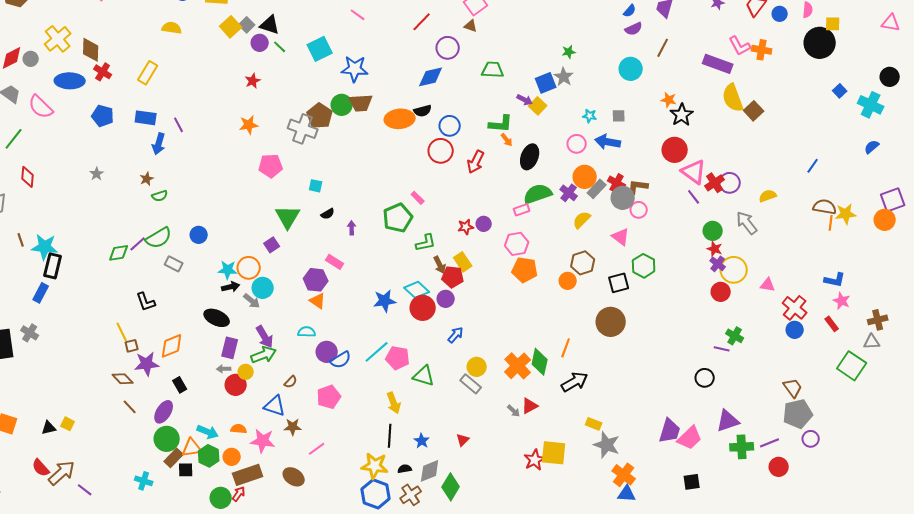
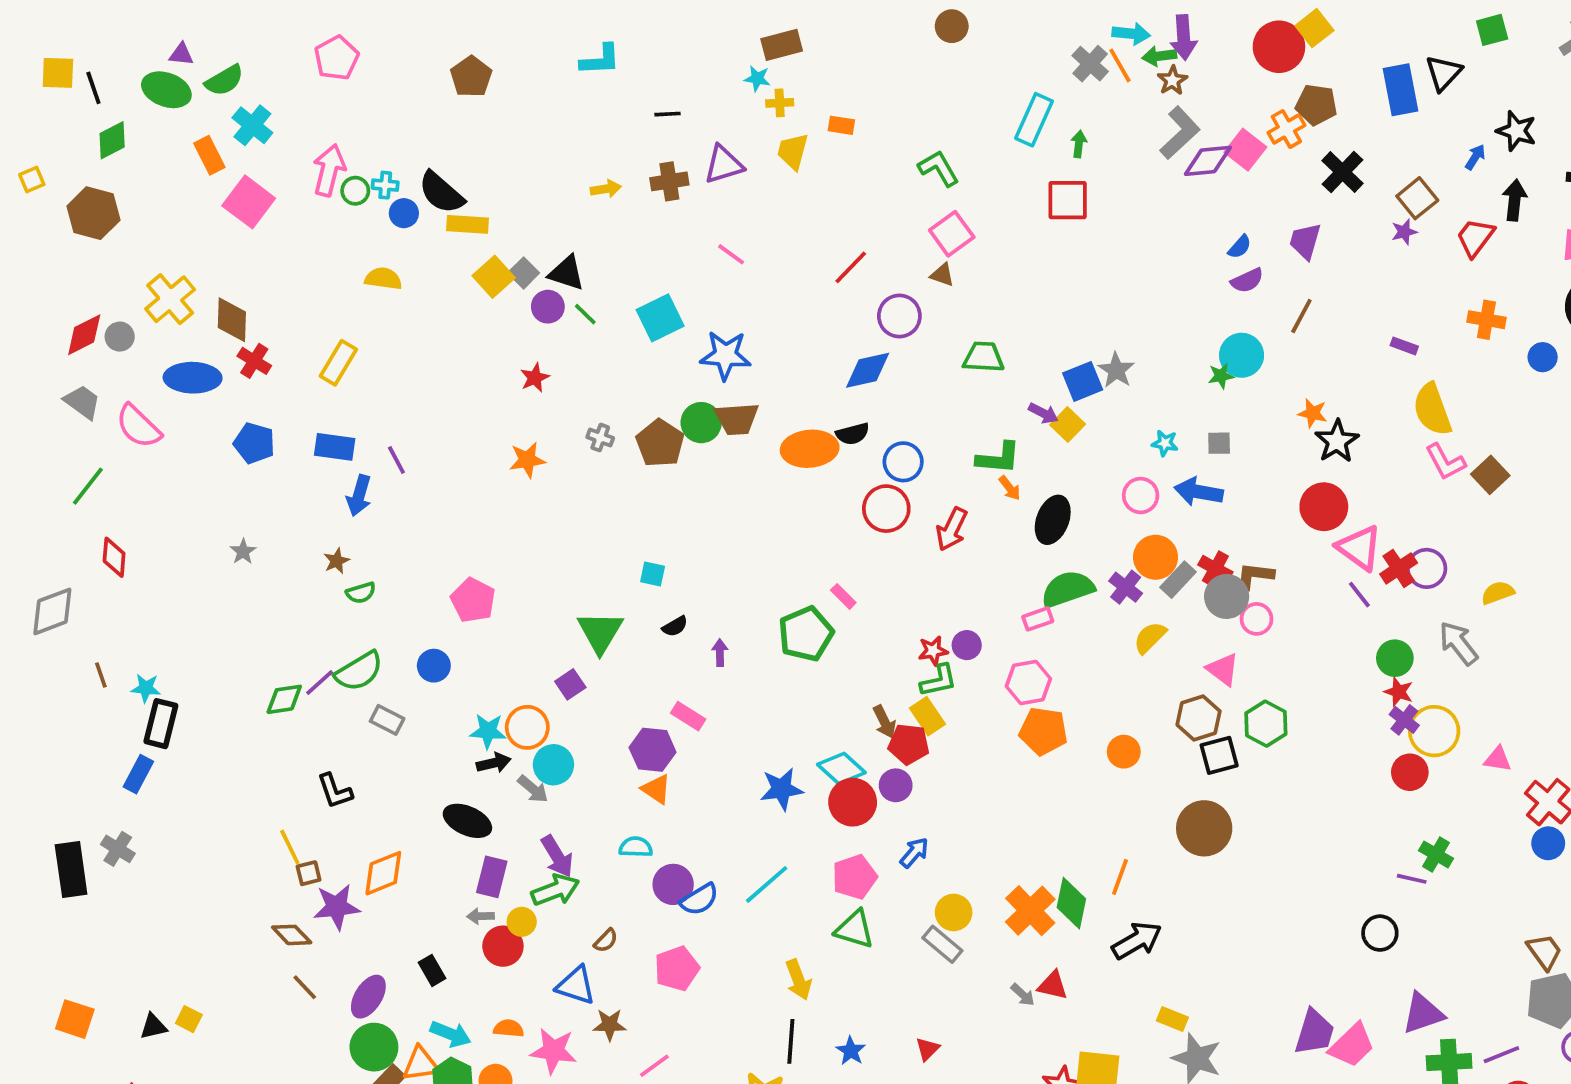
blue circle: (780, 14) -> (1543, 357), moved
pink L-shape: (740, 46) -> (1445, 462), moved
green star: (569, 52) -> (1221, 376), moved
purple rectangle: (718, 64) -> (1404, 346), size x0.5
brown square: (754, 111) -> (1490, 475), moved
gray cross: (303, 129) -> (600, 438), moved, size x0.5
pink pentagon: (271, 166) -> (473, 600), moved, turned 30
green L-shape: (426, 243) -> (939, 681), moved
cyan star: (45, 247) -> (146, 688), size x0.6
brown hexagon: (583, 263) -> (1199, 718), moved
pink pentagon: (398, 358) -> (854, 877), moved, turned -30
black rectangle: (180, 385) -> (432, 970), moved
red triangle: (530, 406) -> (1053, 985), turned 42

